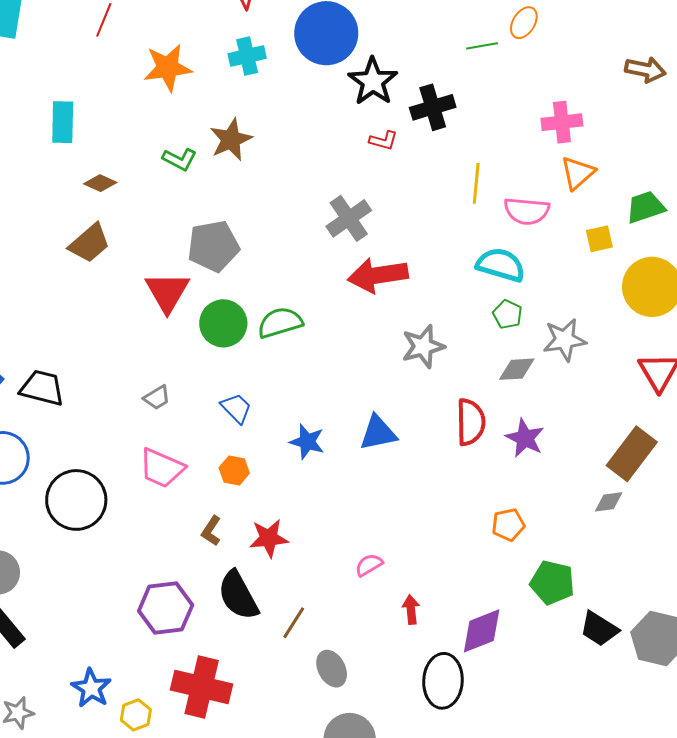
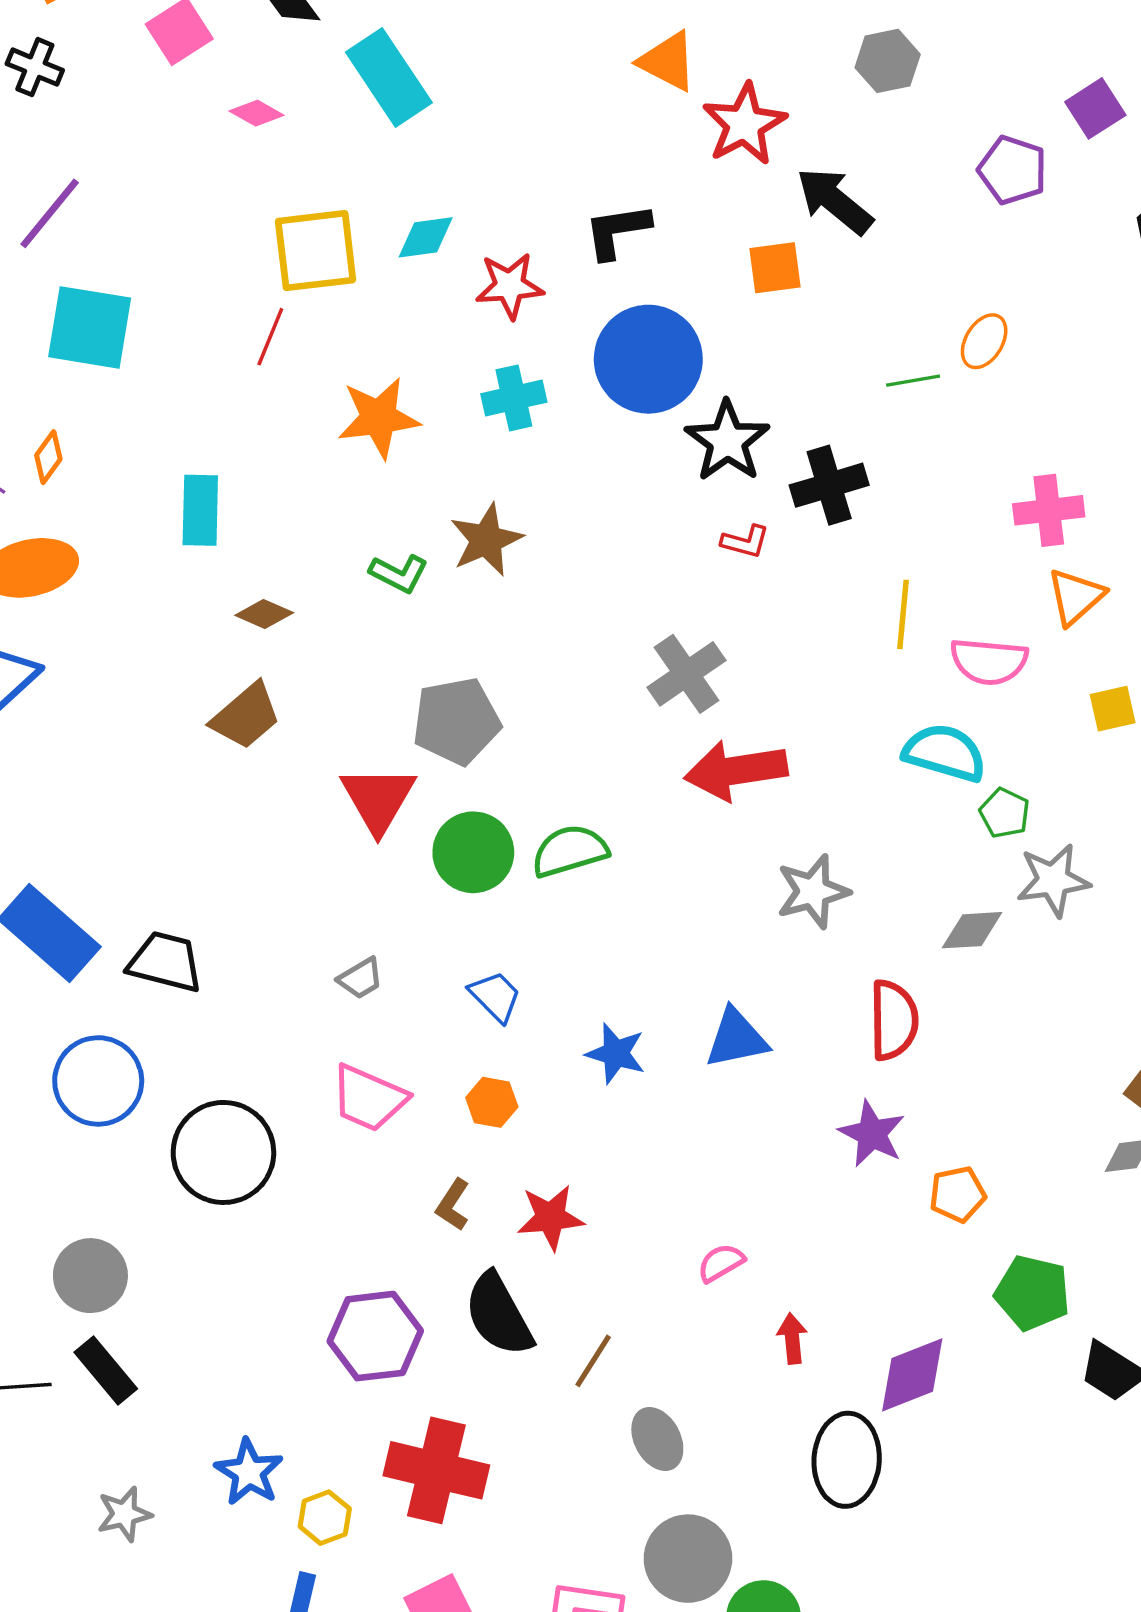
green pentagon: (508, 314) -> (1005, 813), moved
purple star: (525, 438) -> (872, 1134), moved

